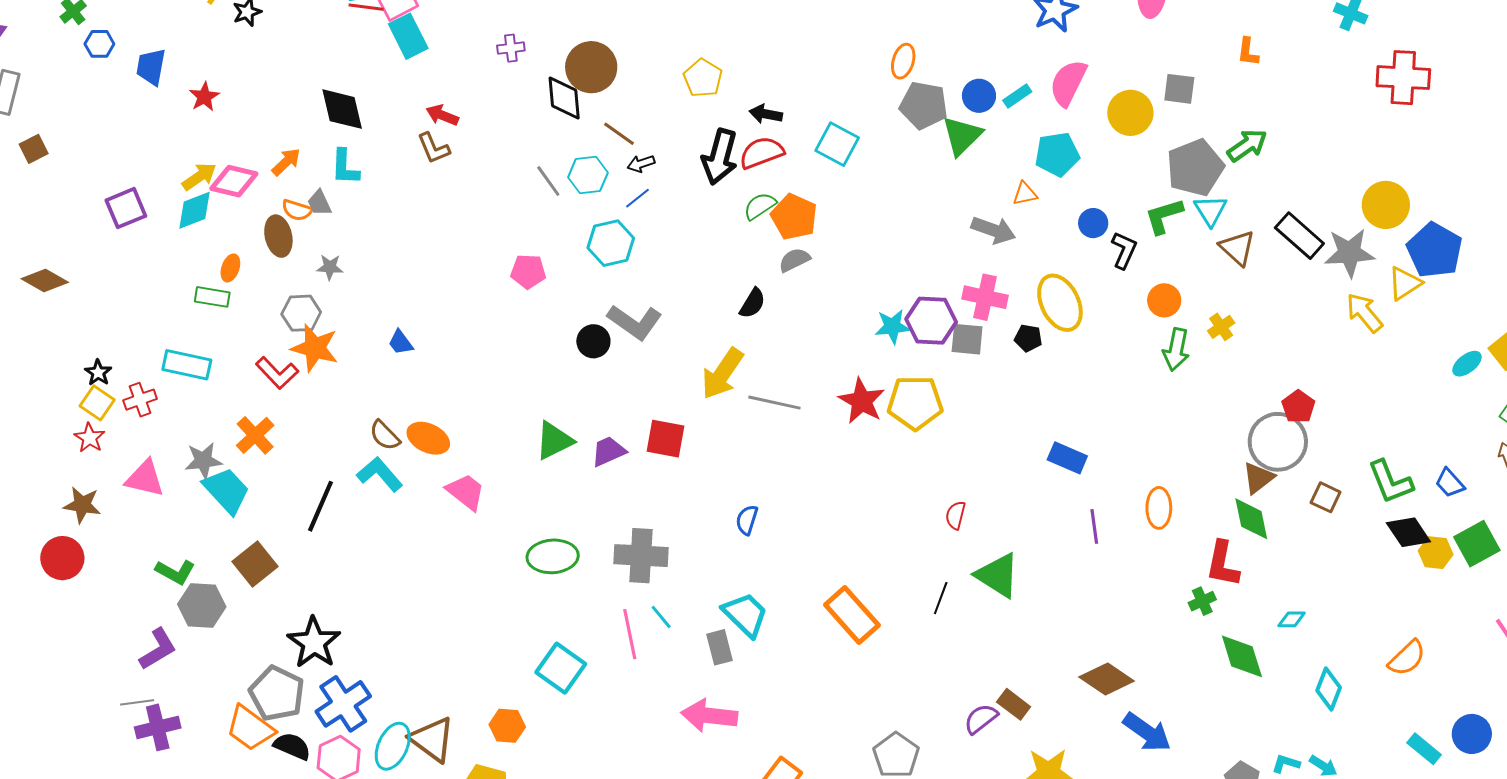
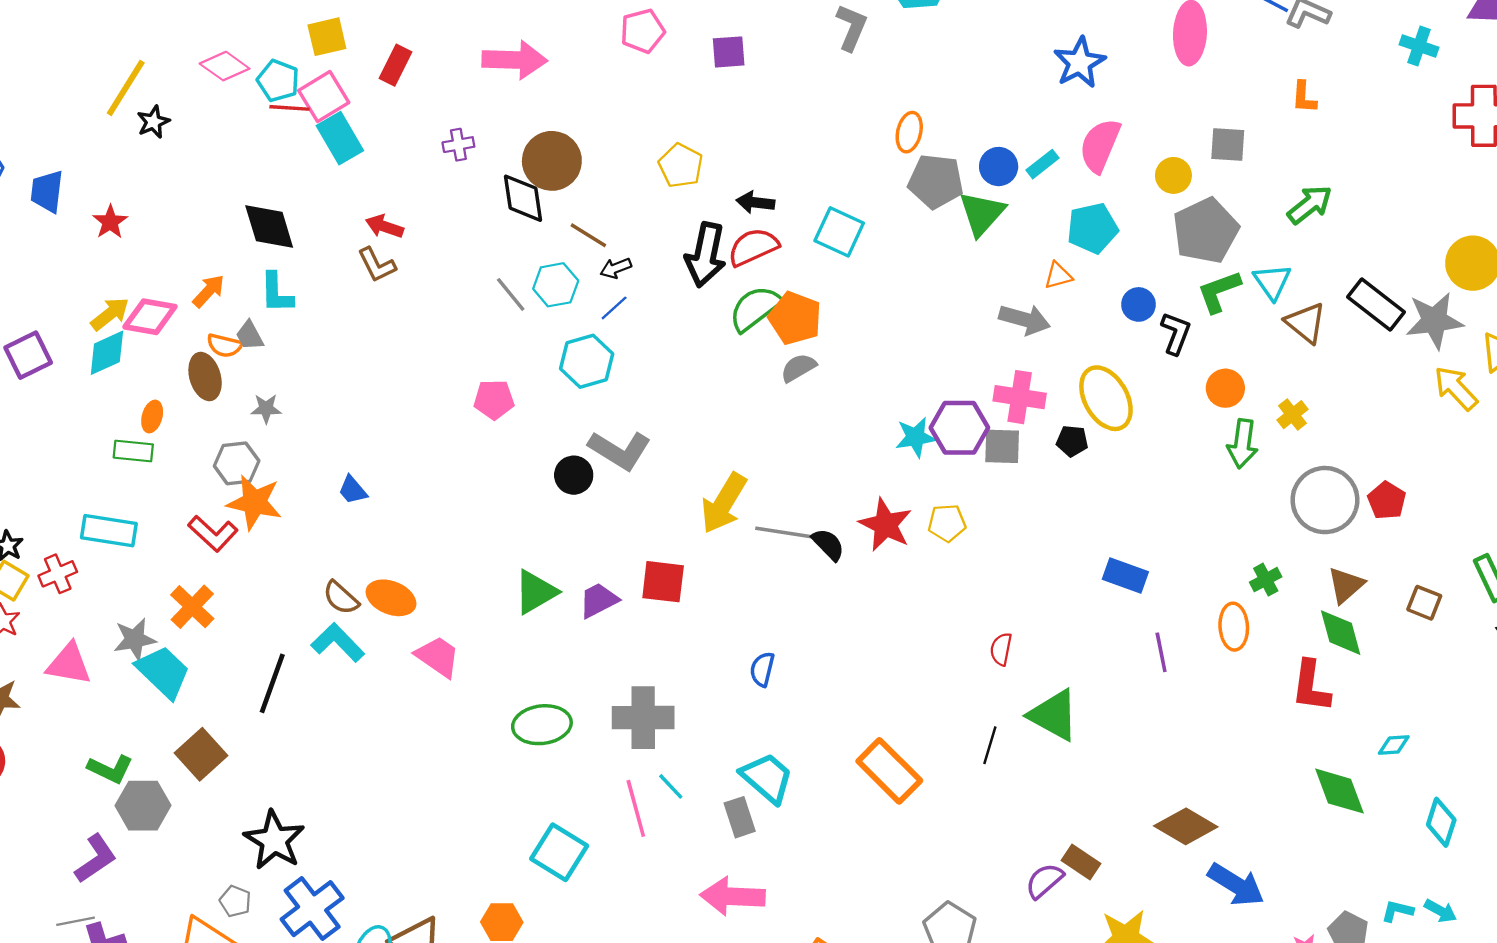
yellow circle: (1130, 113) -> (1173, 175), size x0.7
gray pentagon: (1195, 168) -> (1206, 231), moved
green semicircle: (760, 206) -> (755, 308), size x1.4
black semicircle: (752, 303) -> (828, 544), moved, turned -72
yellow pentagon: (915, 403) -> (947, 523), size x0.6
gray circle: (1278, 442) -> (1325, 500), moved
green cross: (1202, 601) -> (1266, 580), moved
gray pentagon: (277, 693) -> (235, 901), size x0.5

